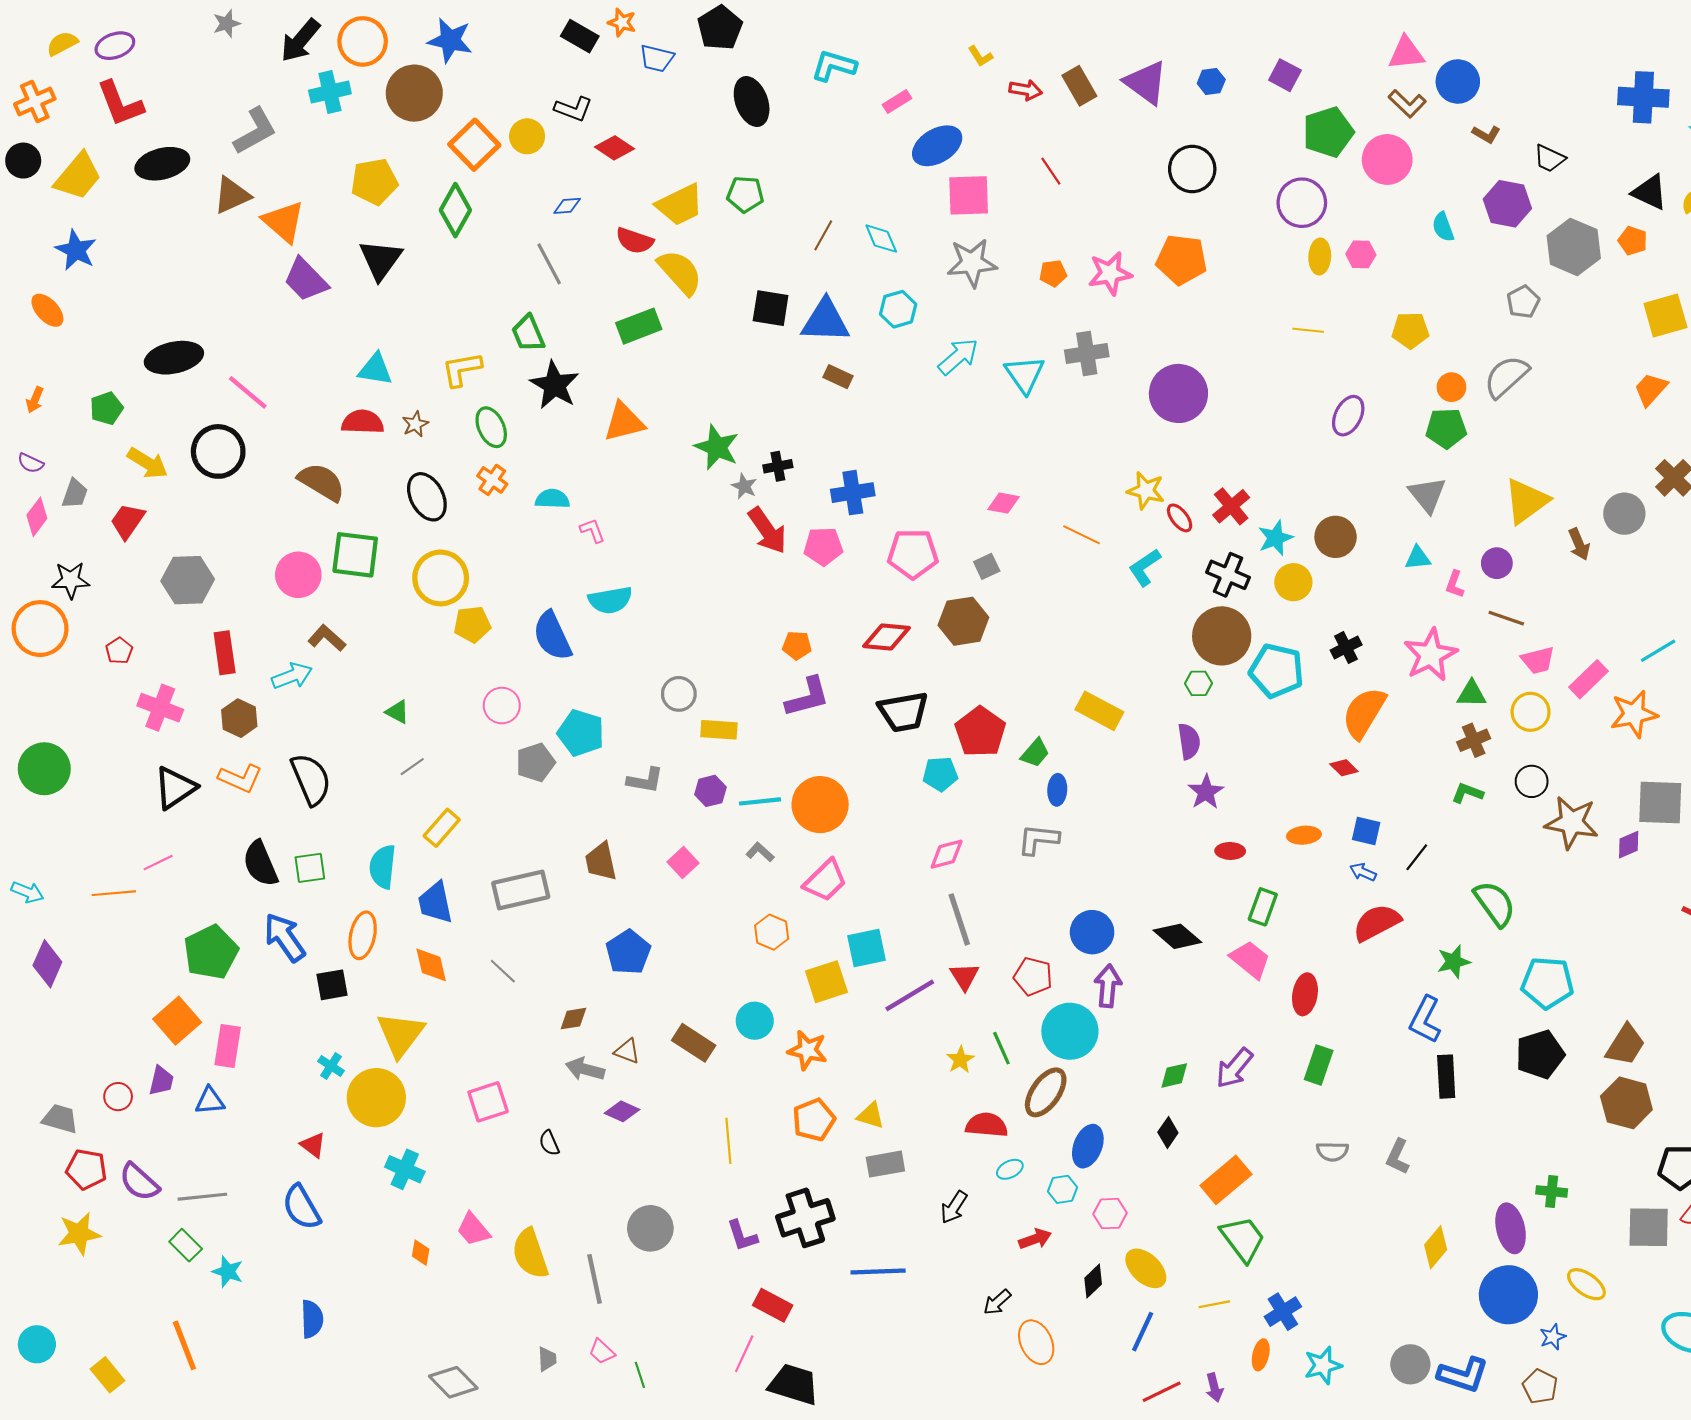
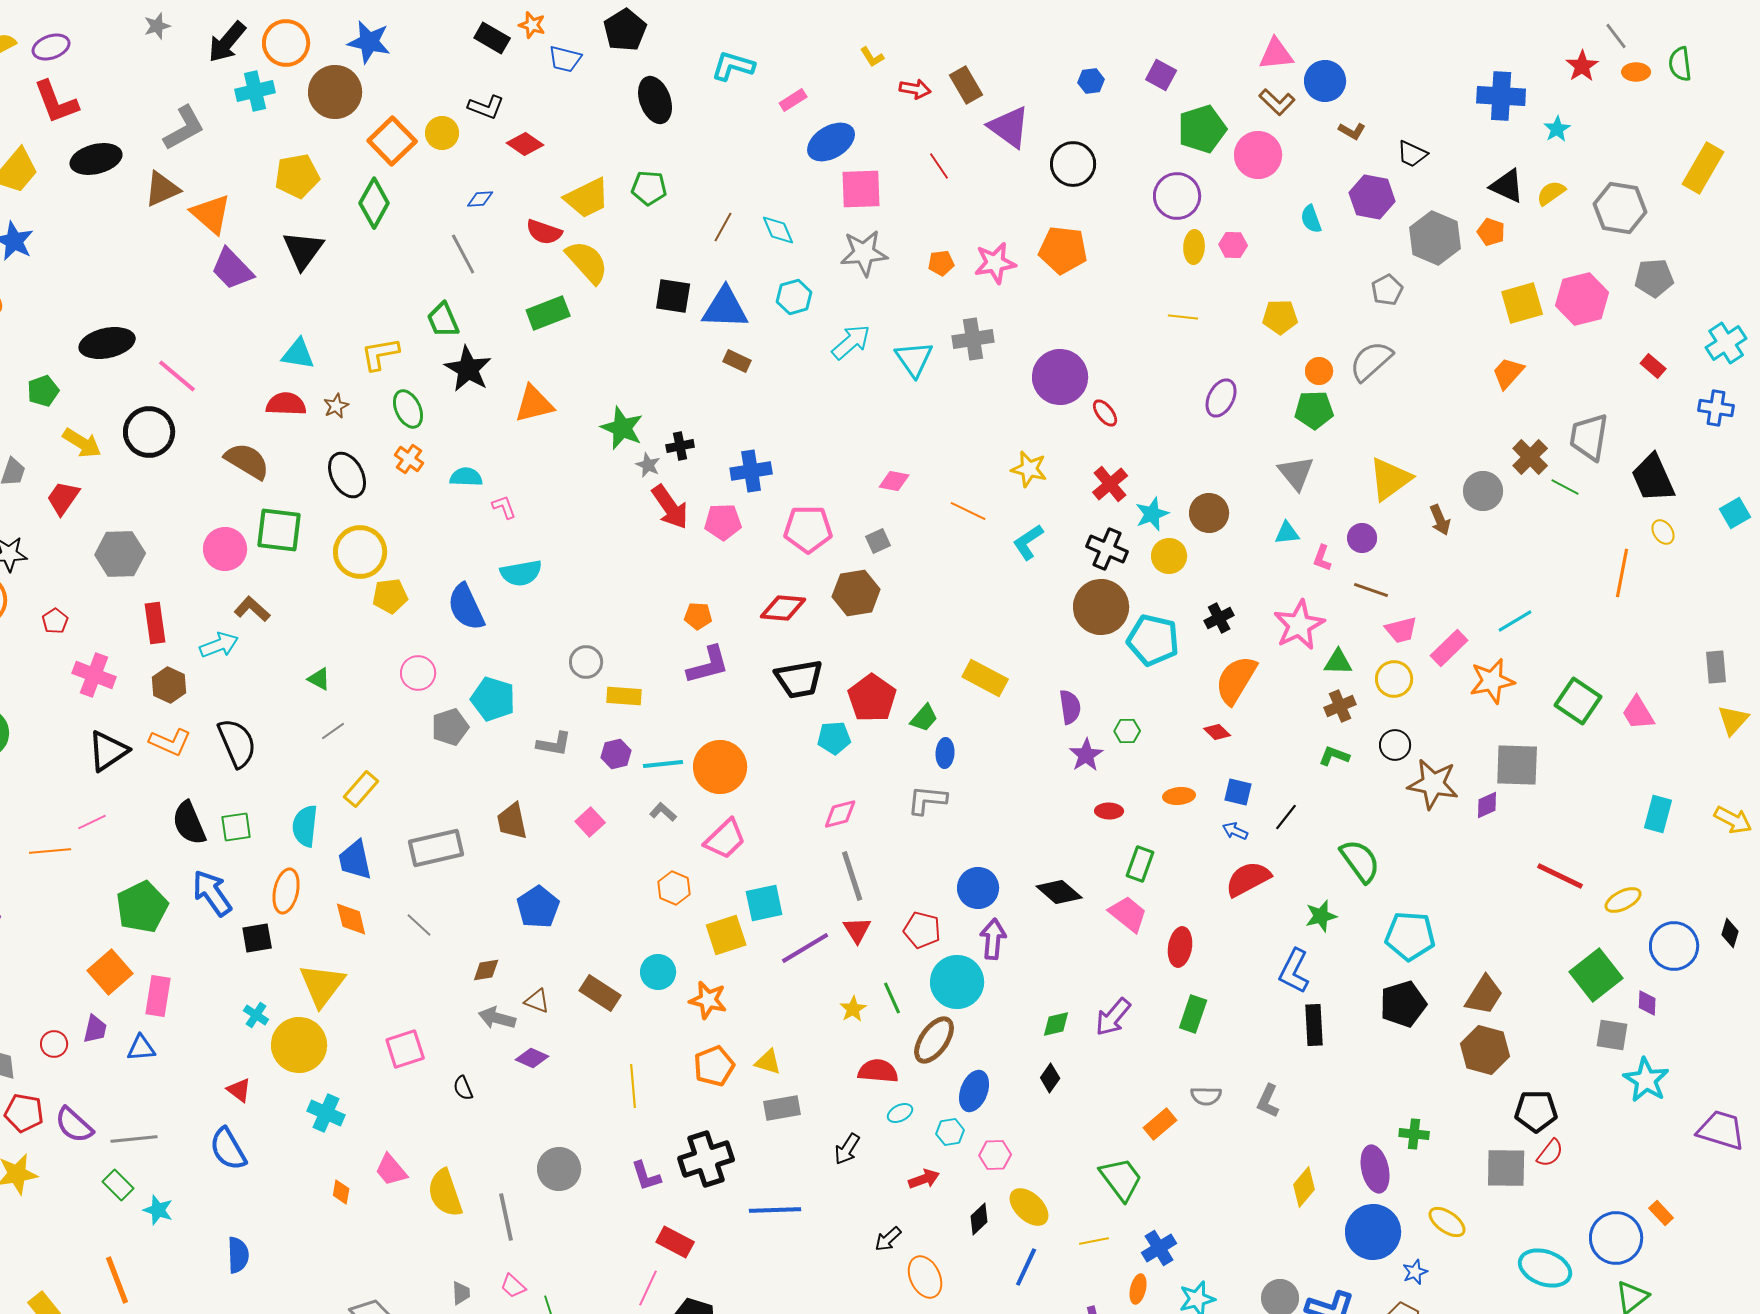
purple triangle: (1146, 83) -> (1009, 127), moved
red ellipse: (1180, 518) -> (1105, 413), moved
green hexagon: (1199, 683) -> (1127, 731), moved
orange rectangle: (1226, 1180) -> (1160, 1124), moved, size x0.7

